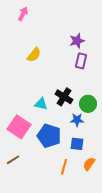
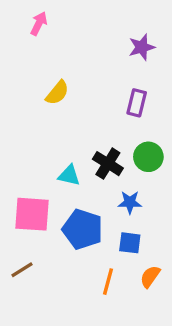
purple star: (77, 41) -> (142, 47), moved
green circle: (88, 104) -> (148, 157), moved
pink square: (19, 127) -> (32, 214), turned -30

